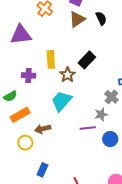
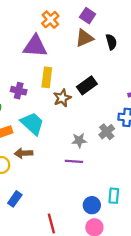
purple triangle: (21, 35) -> (35, 46), moved
cyan trapezoid: (62, 101) -> (32, 124), moved, turned 80
gray star: (101, 114) -> (79, 140), moved
blue circle: (110, 139) -> (92, 205), moved

